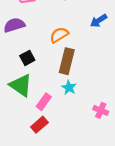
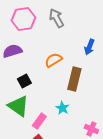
blue arrow: (99, 21) -> (89, 47), turned -35
brown rectangle: (67, 61) -> (74, 79), moved

